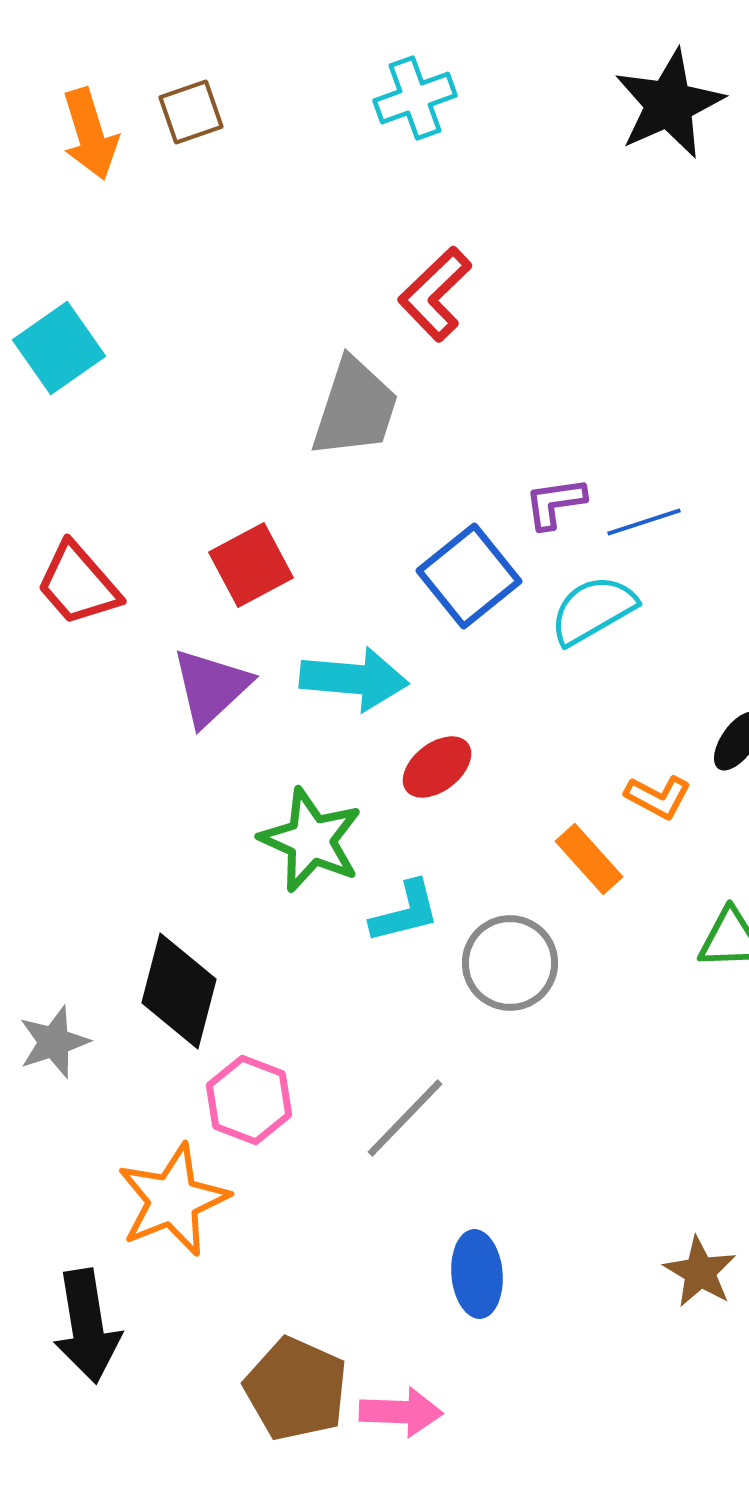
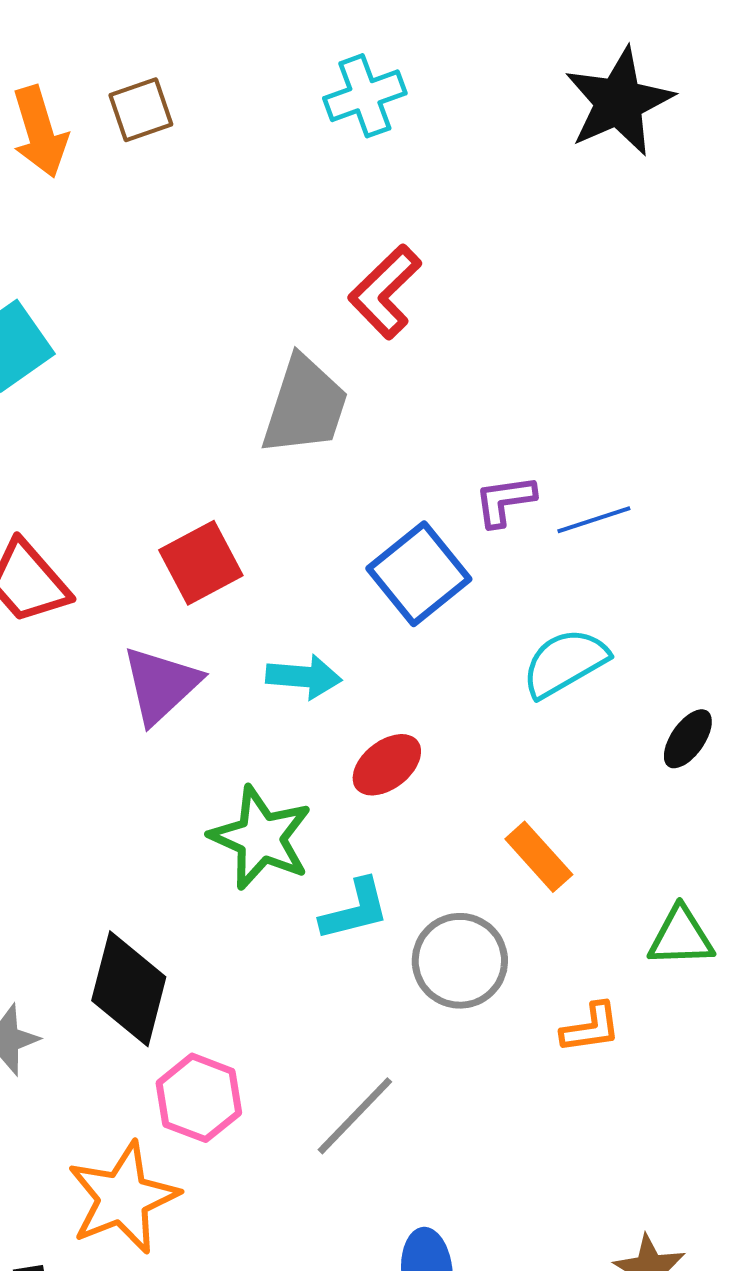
cyan semicircle: (593, 610) -> (565, 663), moved
cyan arrow: (354, 679) -> (304, 677), size x0.7
orange L-shape: (658, 797) -> (591, 1028), moved, turned -36

